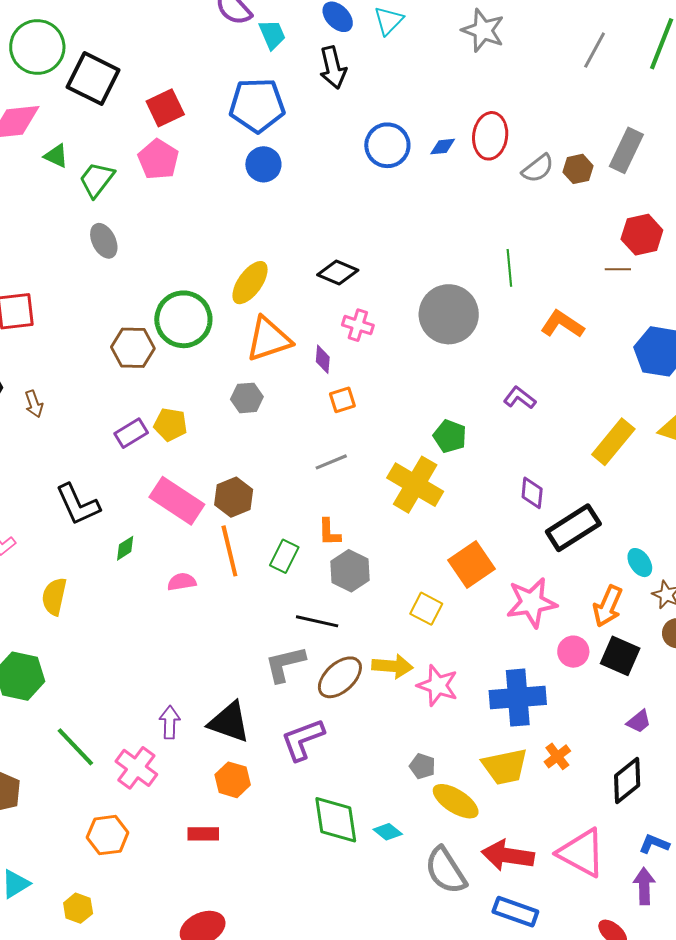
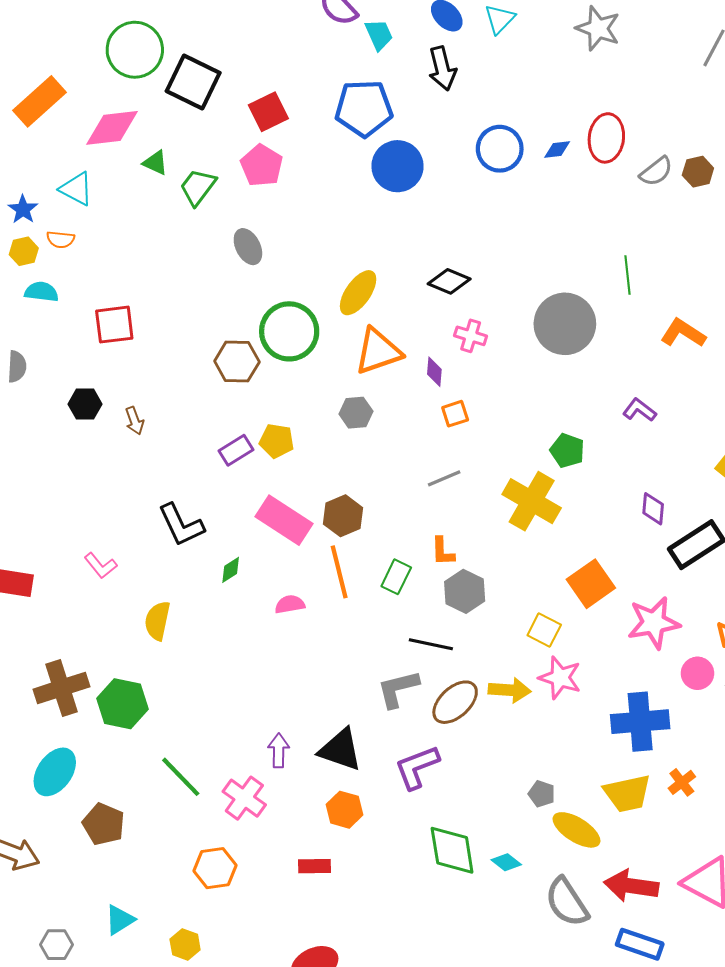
blue circle: (263, 164) -> (397, 166), moved, size x1.4
gray ellipse: (104, 241) -> (248, 247), moved
pink star: (438, 685) -> (560, 678), moved

